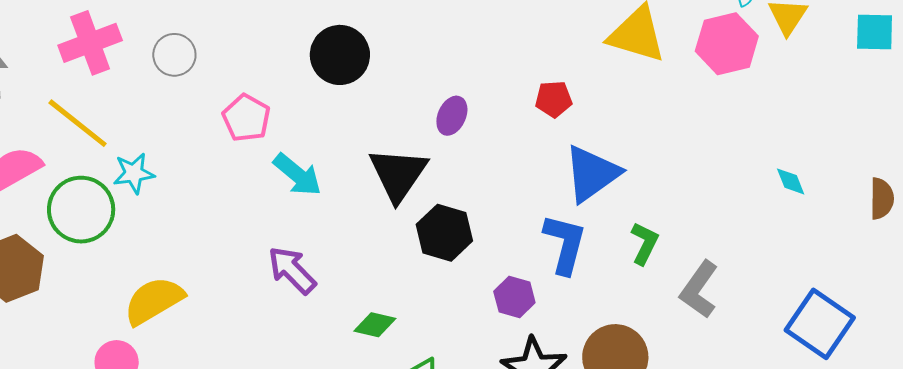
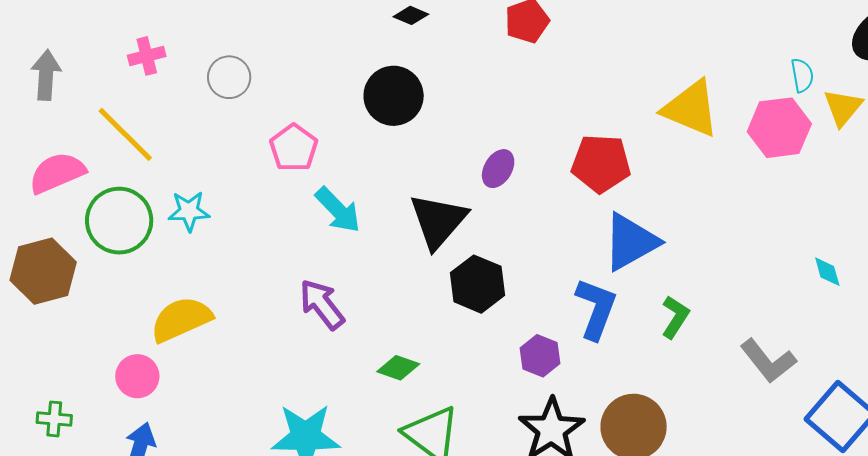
pink cross: (90, 43) -> (147, 56), size x0.6
red pentagon: (554, 99) -> (601, 163), size x1.6
cyan star: (134, 173) -> (189, 211), moved
gray L-shape: (699, 290) -> (768, 361), moved, turned -80

